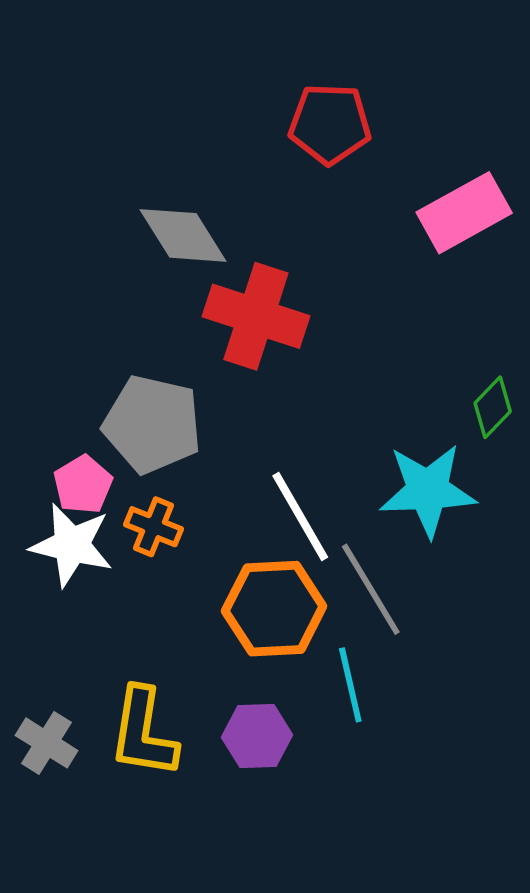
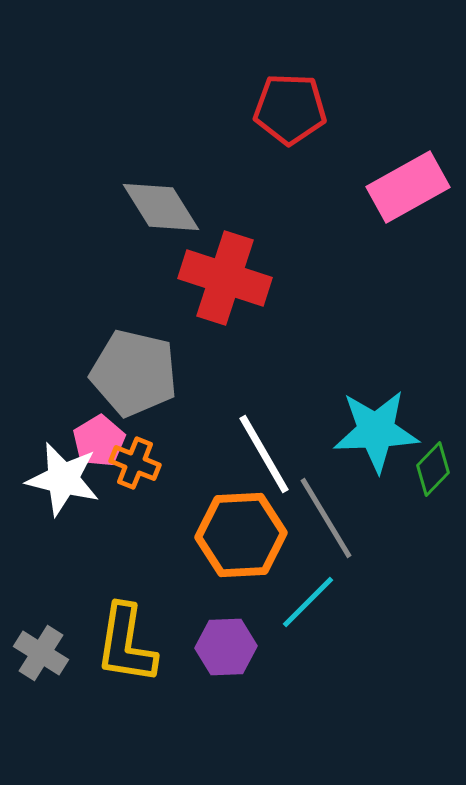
green diamond: (493, 407) -> (433, 469), moved
pink pentagon: (83, 485) -> (99, 441), moved
cyan line: (350, 685) -> (308, 602), turned 58

